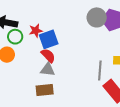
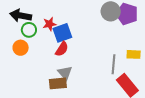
red semicircle: (48, 55) -> (62, 49), turned 77
gray triangle: (48, 70) -> (65, 73), moved, turned 42

